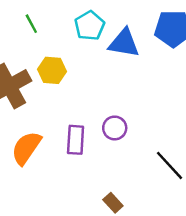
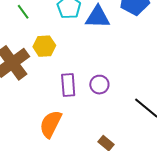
purple rectangle: (76, 140) -> (68, 85), moved
orange semicircle: (26, 148) -> (51, 124), moved

